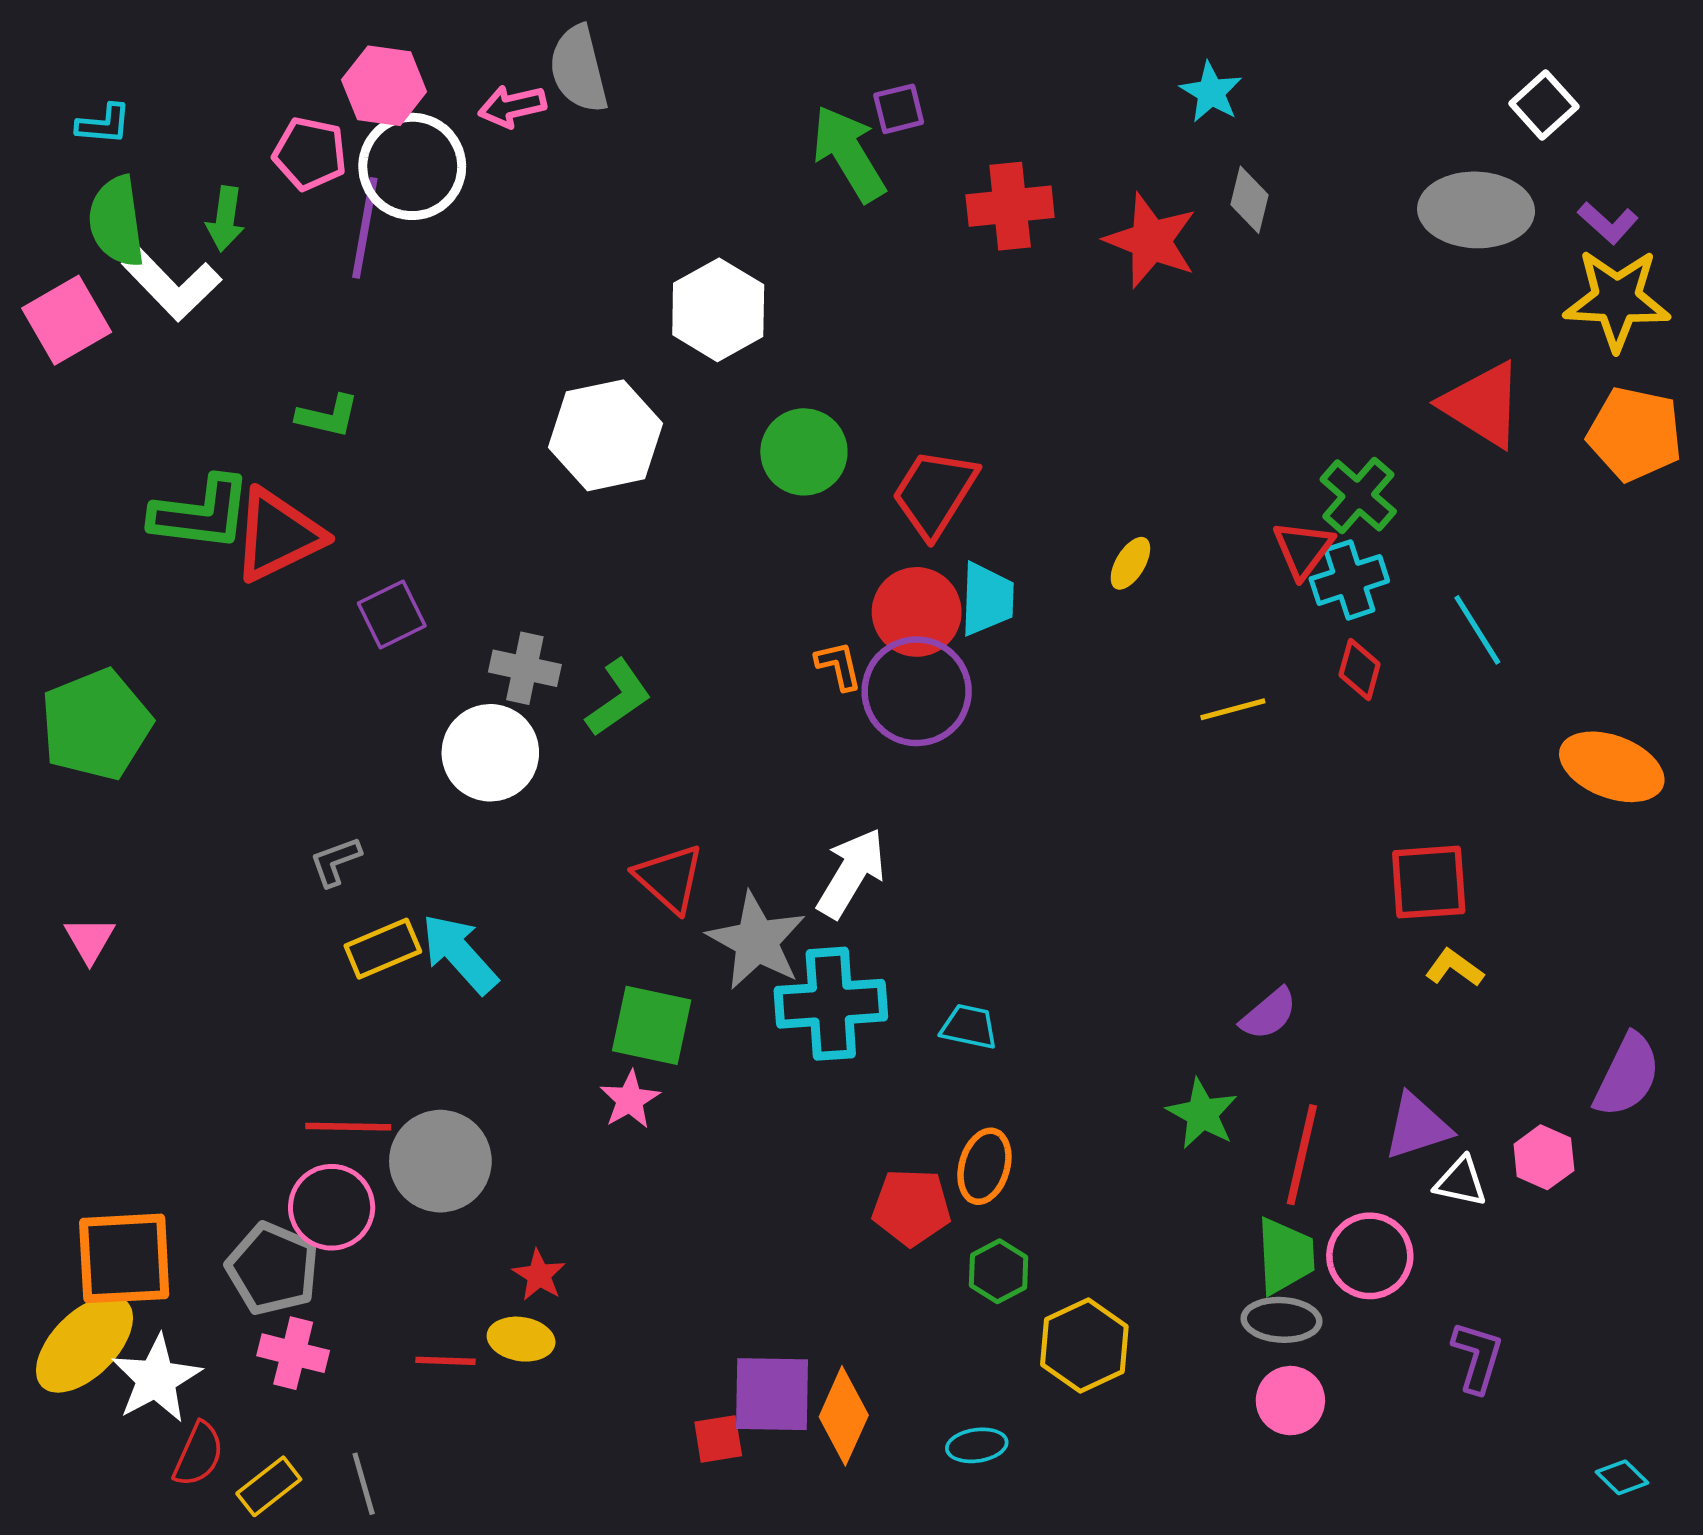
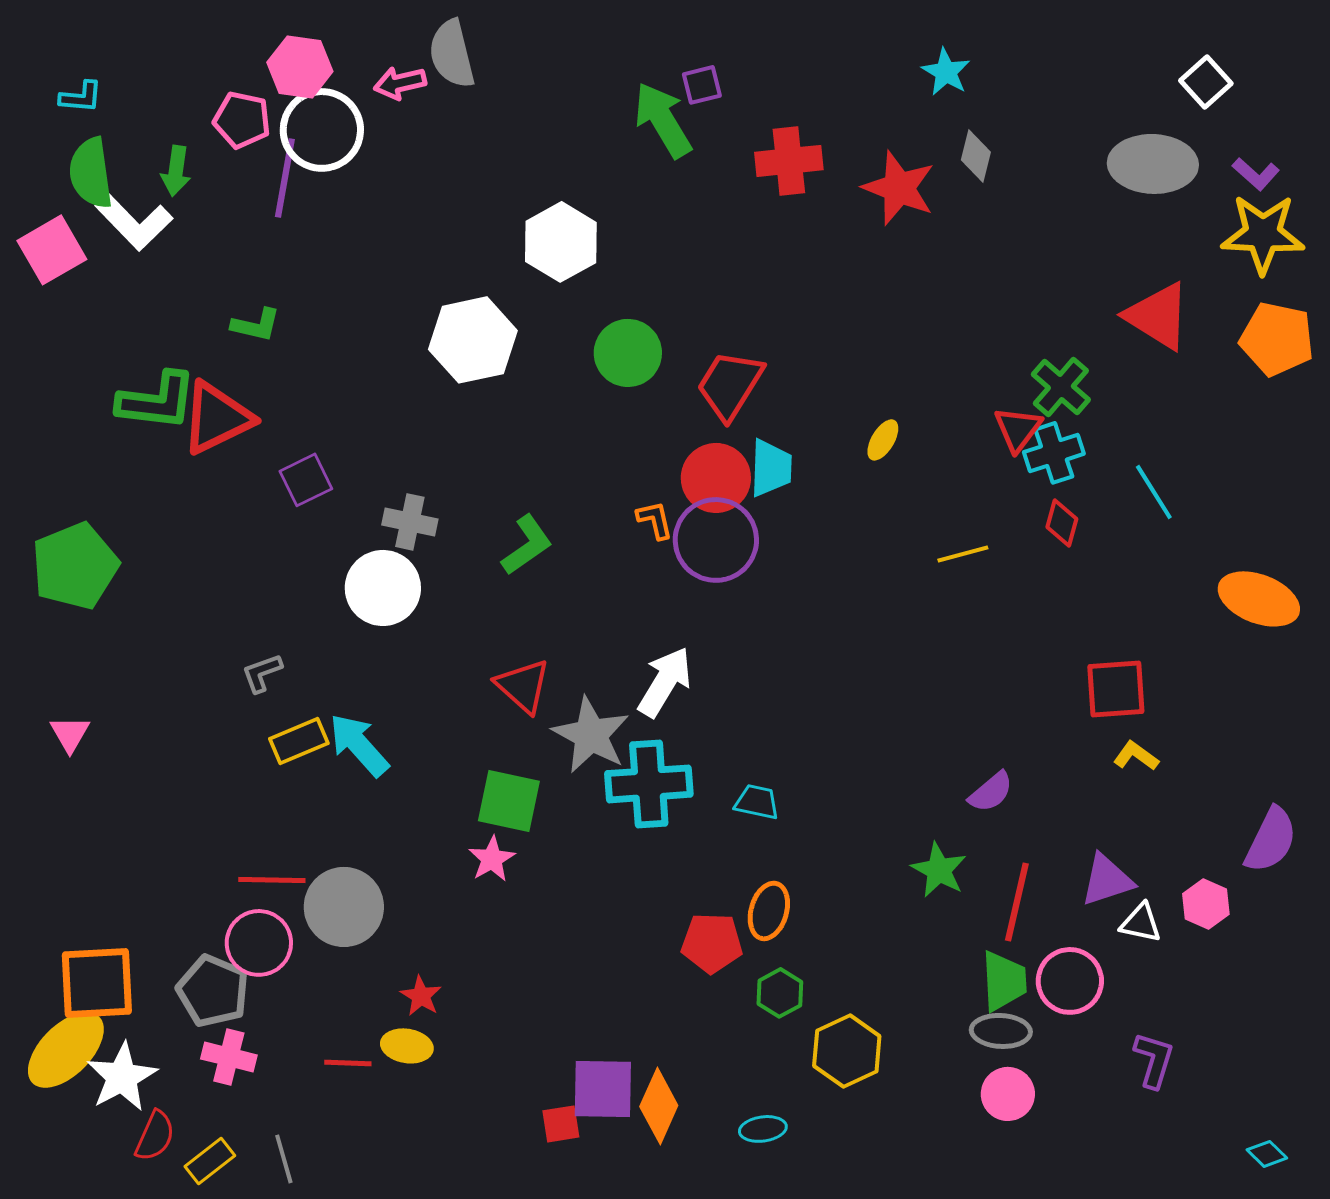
green L-shape: (618, 698) -> (527, 545), moved

